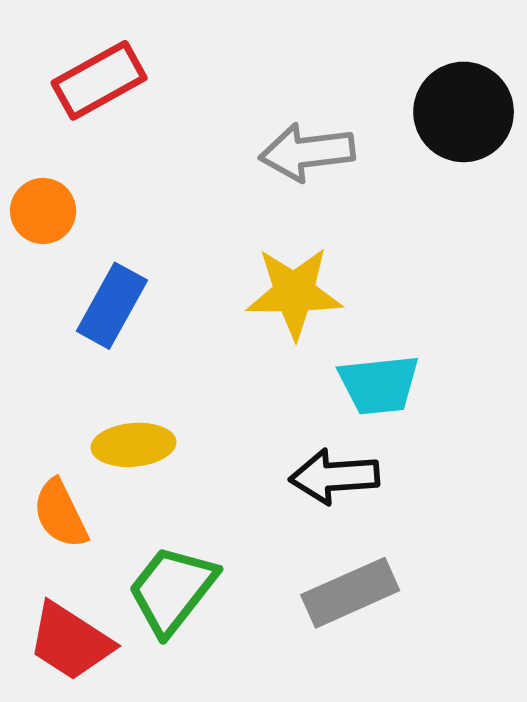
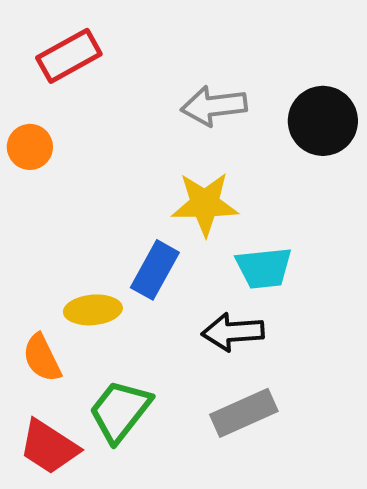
black circle: (464, 112) -> (323, 121), moved
blue rectangle: (112, 306) -> (155, 270), moved

